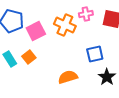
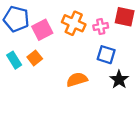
pink cross: (86, 14) -> (101, 26), moved
blue square: (95, 54) -> (106, 55), turned 30

